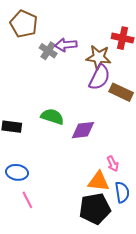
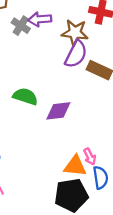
pink arrow: (113, 164) -> (90, 157), moved

